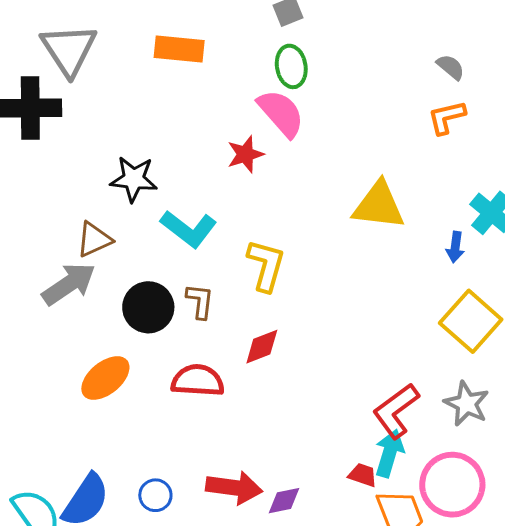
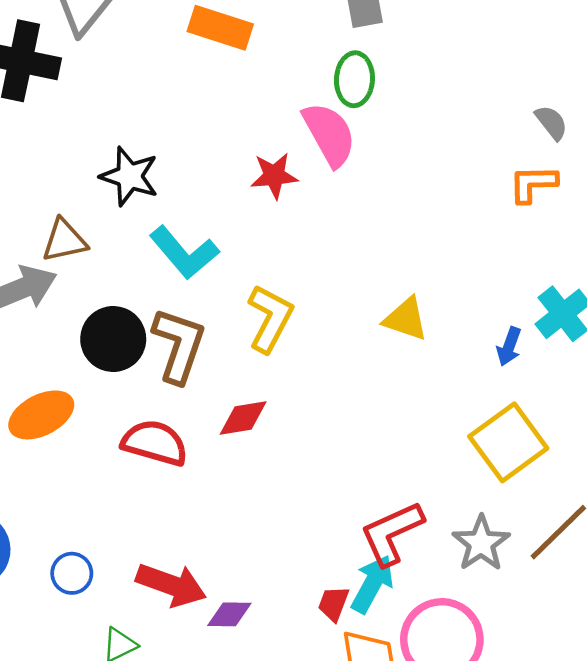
yellow triangle: (379, 205) -> (406, 319), moved, size x0.7
brown L-shape: (200, 301) -> (179, 345), size x1.6
red trapezoid: (363, 475) -> (333, 604), turned -100

